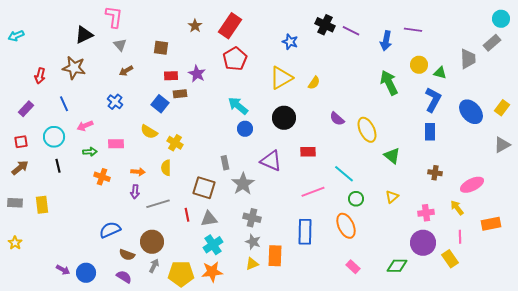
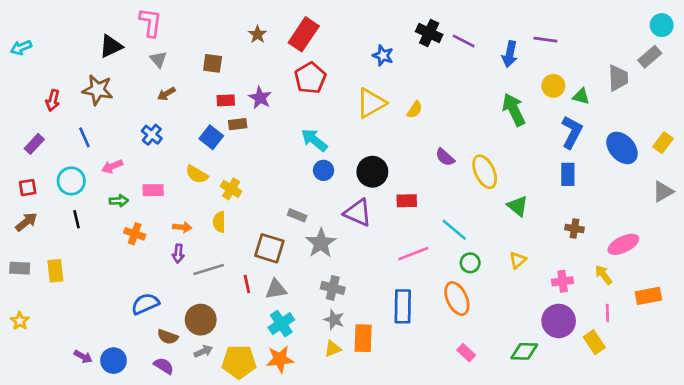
black circle: (284, 118) -> (372, 172), moved
gray rectangle: (225, 163) -> (297, 215), turned -56
gray arrow: (154, 266) -> (203, 351), turned 40

